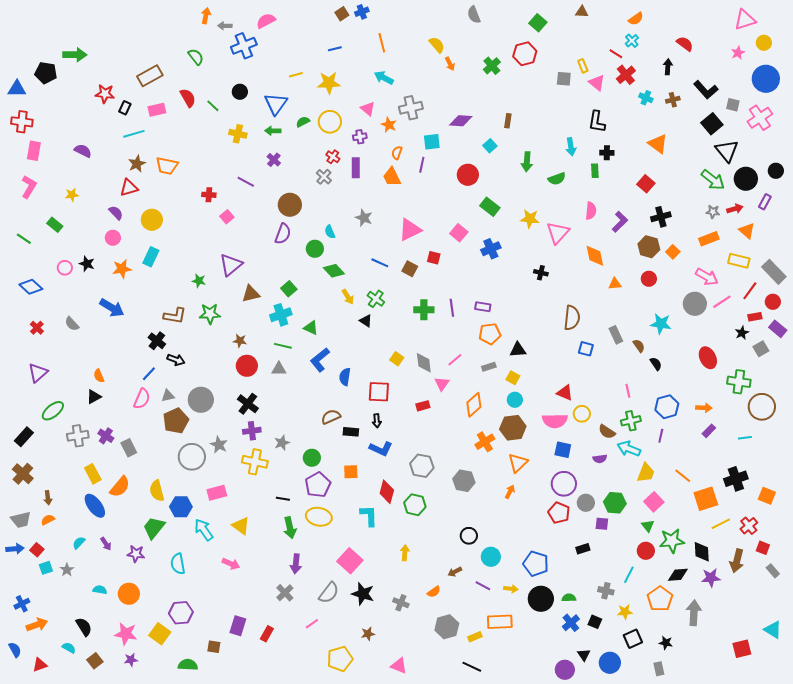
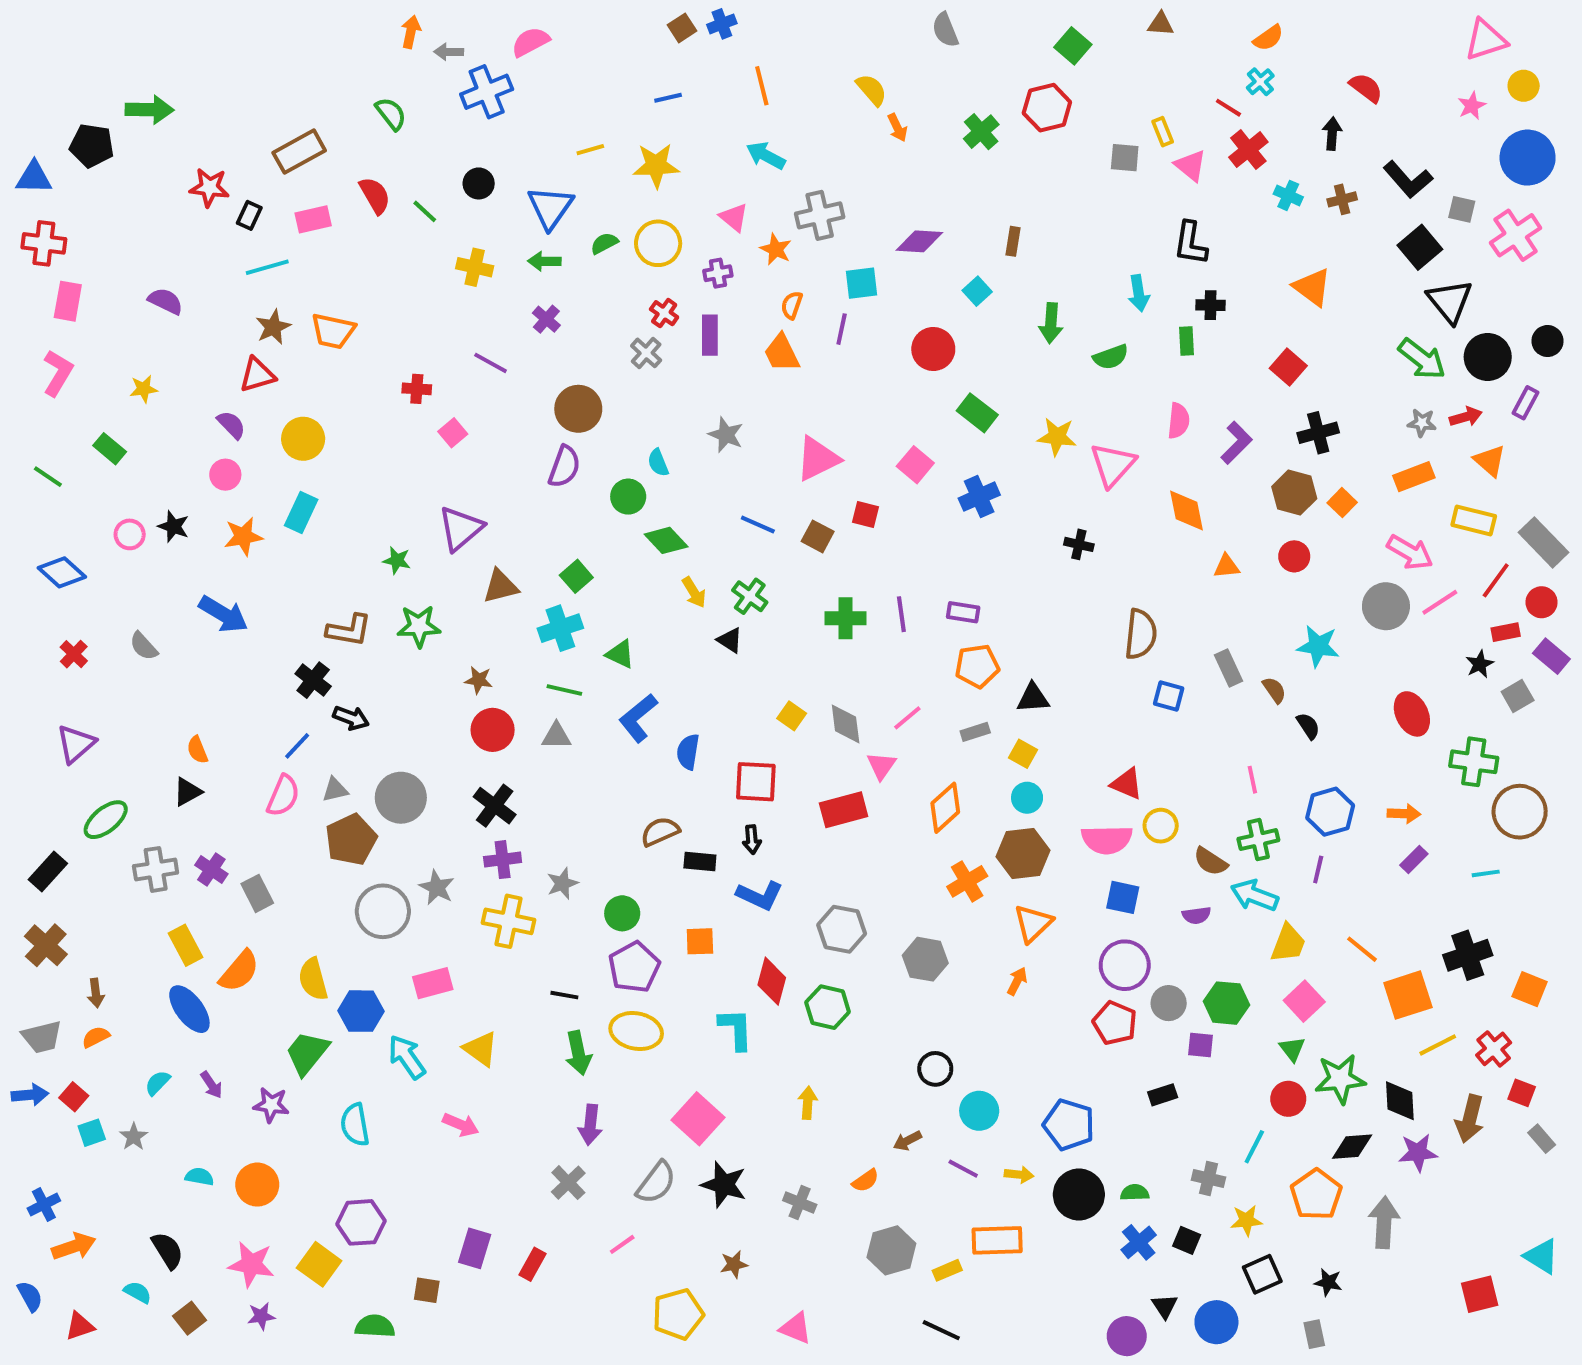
red rectangle: (423, 406) -> (844, 810), size x1.6

